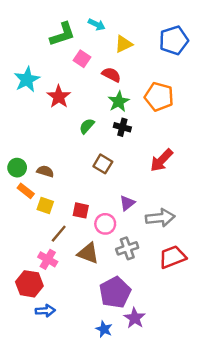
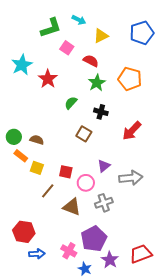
black cross: (122, 127) -> (101, 112), moved
red trapezoid: (173, 257) -> (141, 254), moved
pink cross: (48, 259) -> (69, 251), moved

